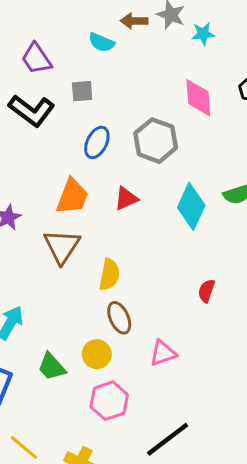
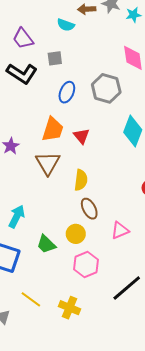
red triangle: (126, 199) -> (81, 136), moved, turned -42

